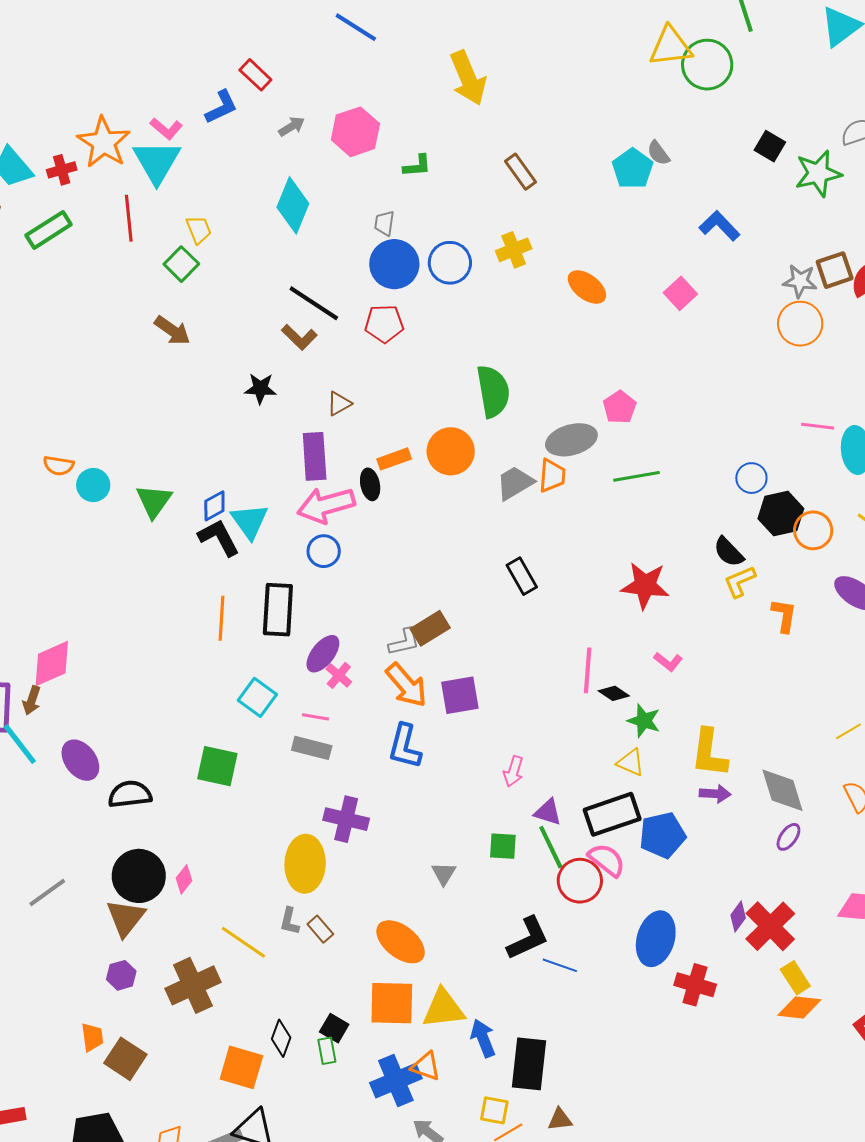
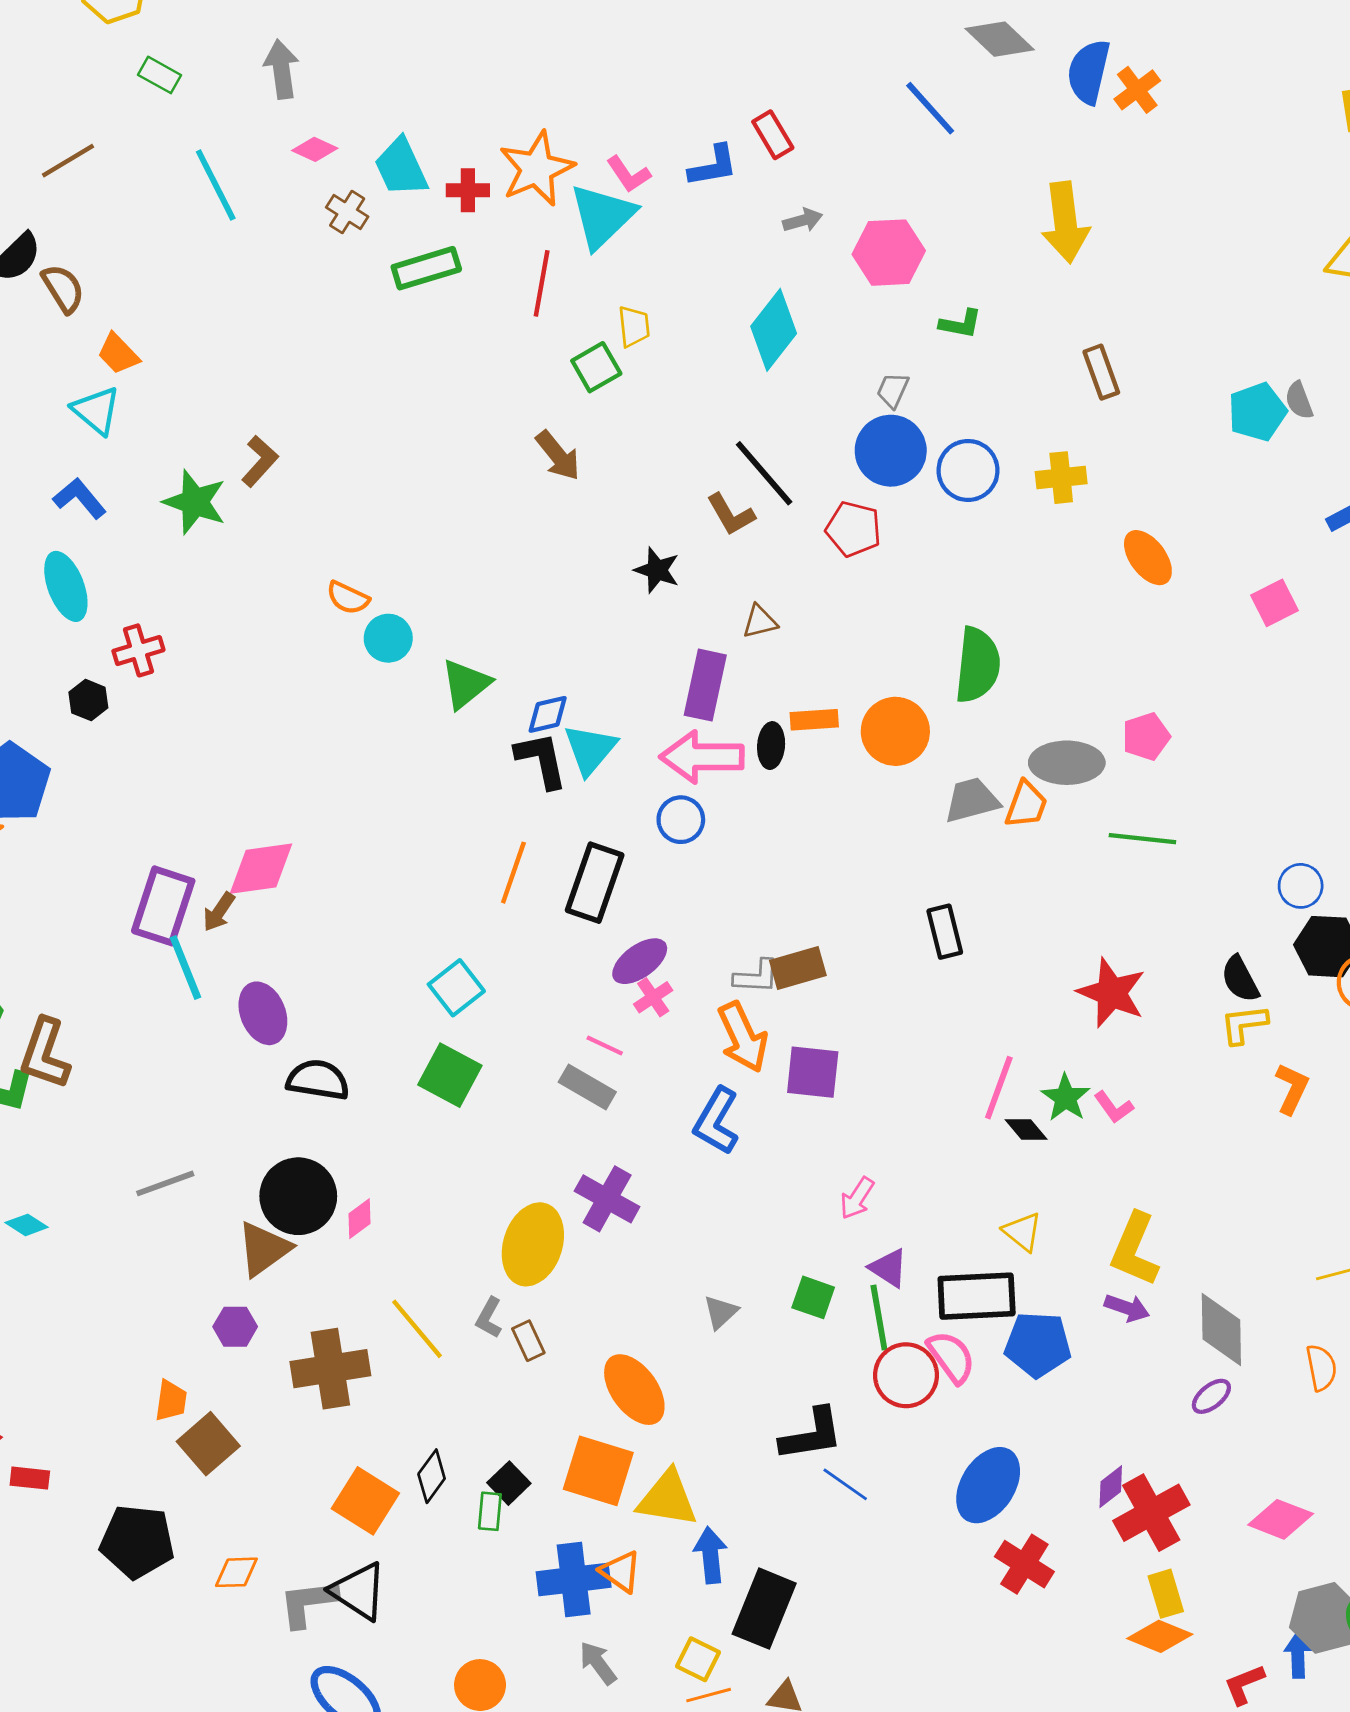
cyan square: (257, 697) -> (456, 988), moved
green star: (644, 721) -> (1066, 1098), moved

